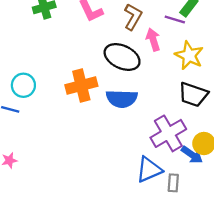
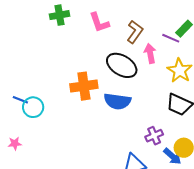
cyan circle: (23, 85) -> (33, 107), moved
purple cross: (168, 133) -> (154, 136), size x0.6

